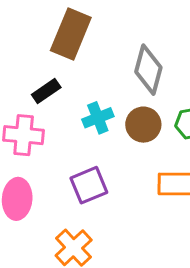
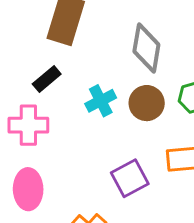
purple square: (89, 185) -> (130, 178), moved

